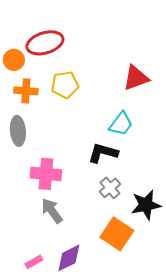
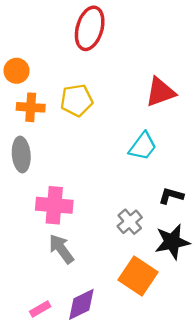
red ellipse: (45, 43) -> (90, 28), moved, turned -57
black L-shape: (103, 153) -> (171, 196), moved, size x0.7

